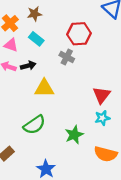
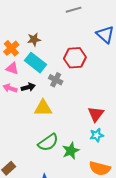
cyan rectangle: (36, 39) -> (36, 63), size x1.5
gray cross: (67, 57) -> (56, 80), moved
green semicircle: (34, 125) -> (48, 142), moved

